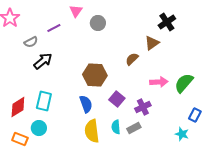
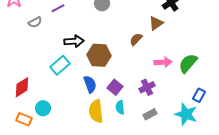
black arrow: (43, 61) -> (74, 41), moved, turned 36
purple square: (117, 99) -> (115, 87), moved
cyan rectangle: (44, 101) -> (60, 65), moved, turned 36
gray rectangle: (134, 128) -> (150, 114), moved
cyan star: (182, 134) -> (186, 114), size x1.6

